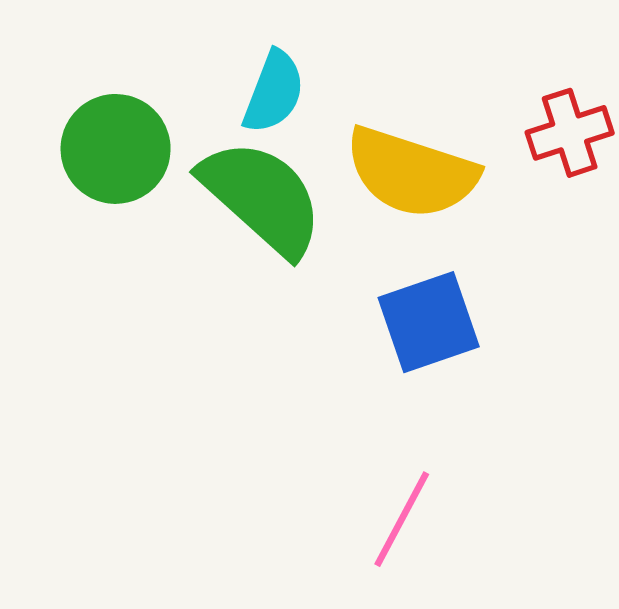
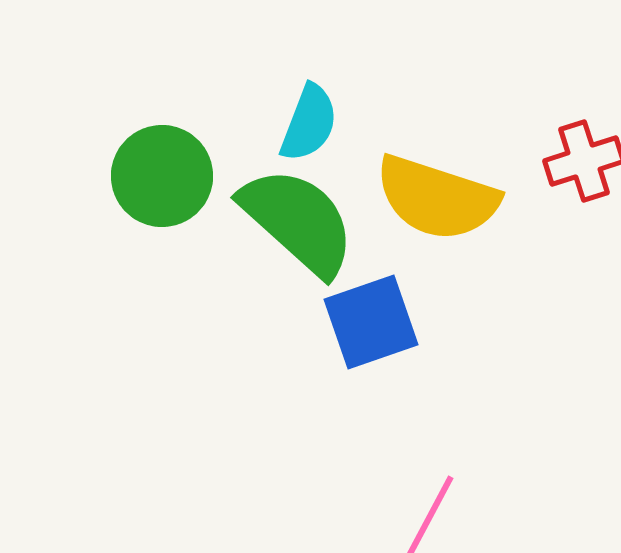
blue square: (429, 322) -> (371, 322), moved

